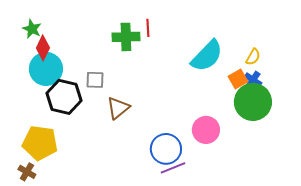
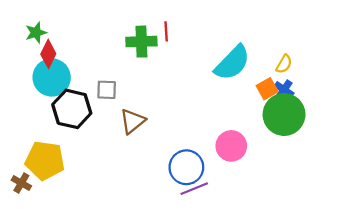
green star: (32, 29) -> (36, 33), turned 30
brown cross: (27, 172) -> (21, 183), moved

